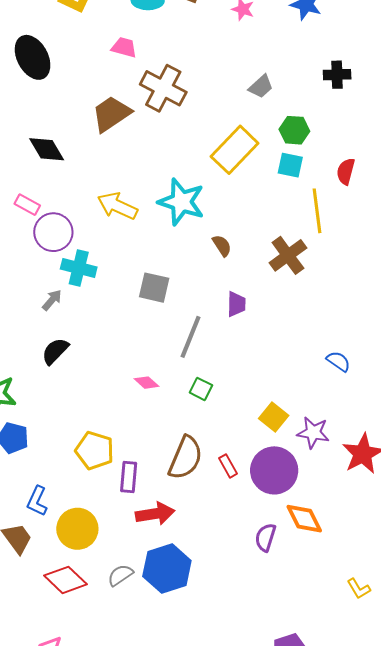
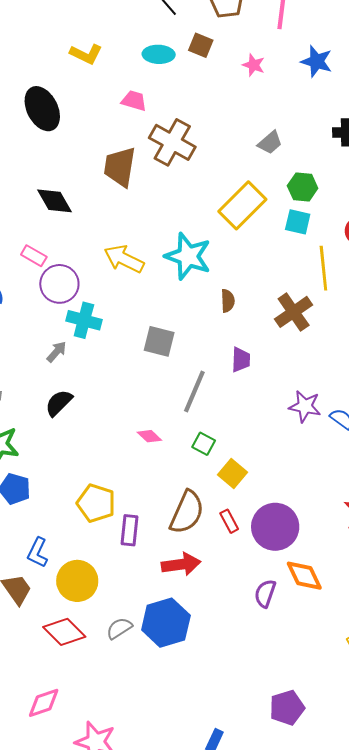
brown trapezoid: (111, 114) -> (120, 167), turned -48
brown semicircle: (222, 246) -> (228, 301), turned 30
yellow square: (274, 417) -> (232, 473), moved
purple star: (313, 433) -> (305, 406), moved
red arrow: (155, 514) -> (181, 564), moved

